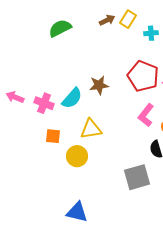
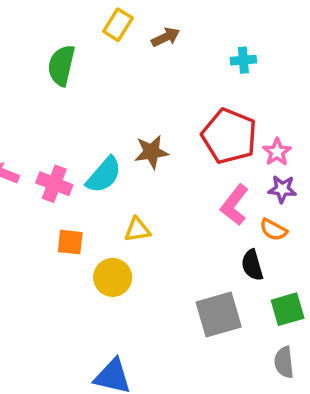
yellow rectangle: (128, 19) -> (118, 25), moved
green semicircle: (60, 28) -> (61, 65), moved, turned -50
yellow triangle: (91, 129) -> (137, 230), size x0.7

